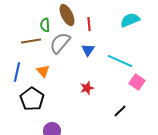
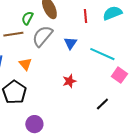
red line: (89, 24) -> (85, 16), moved
green semicircle: (45, 25) -> (27, 18), turned 32

